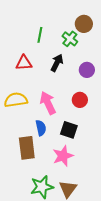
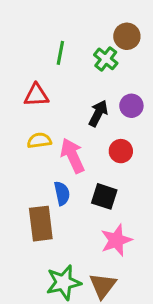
black arrow: (57, 63) -> (98, 113), moved
yellow semicircle: (16, 100) -> (39, 141), moved, size x0.7
pink star: (63, 156) -> (116, 240), moved

